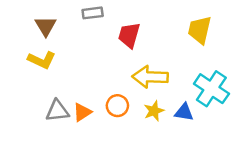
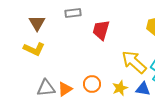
yellow arrow: (150, 77) -> (134, 62), moved, turned 40

